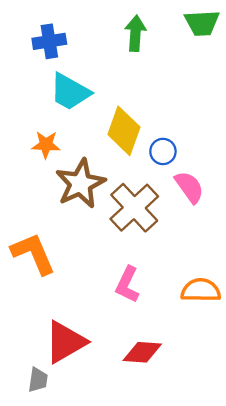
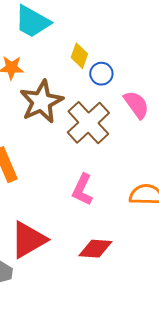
yellow diamond: (124, 131) -> (79, 56), size x0.6
blue circle: (163, 151) -> (101, 74), moved

